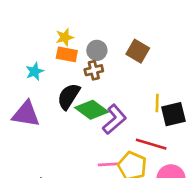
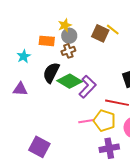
yellow star: (65, 37) -> (65, 25), moved
yellow line: (157, 103) -> (113, 30), moved, turned -48
purple triangle: (26, 114) -> (20, 89), size x0.7

